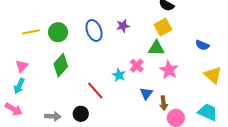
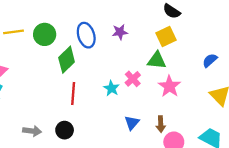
blue semicircle: (202, 45) -> (210, 60), turned 112
green diamond: (61, 65) -> (67, 60), moved
red line: (95, 90) -> (73, 93), moved, turned 42
blue triangle: (146, 93) -> (132, 123), moved

